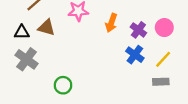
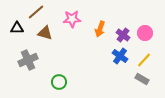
black triangle: (22, 32) -> (17, 28), moved
gray cross: (26, 59) -> (28, 60), turned 30
gray rectangle: (161, 82) -> (142, 79), turned 32

